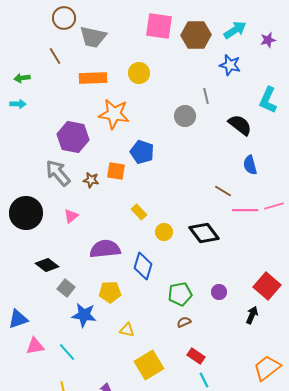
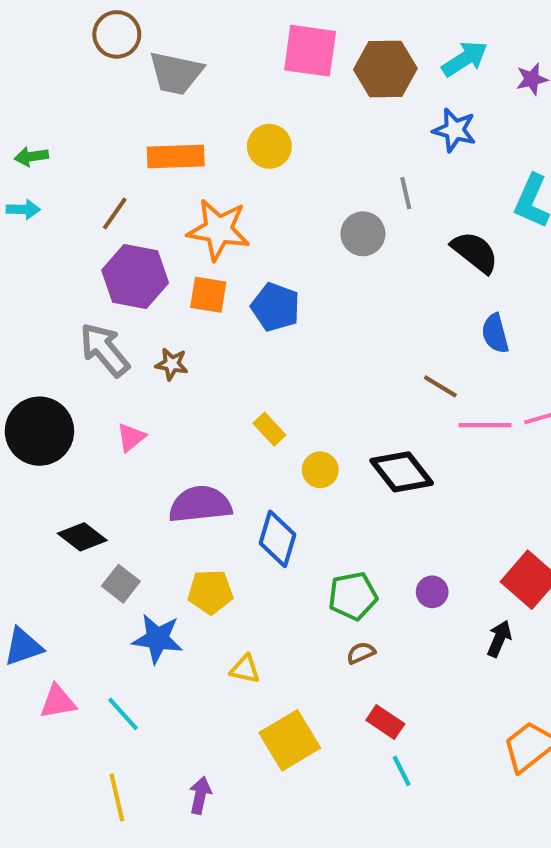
brown line: (55, 56) -> (115, 213), moved, turned 66
orange square: (116, 171) -> (208, 295), moved

